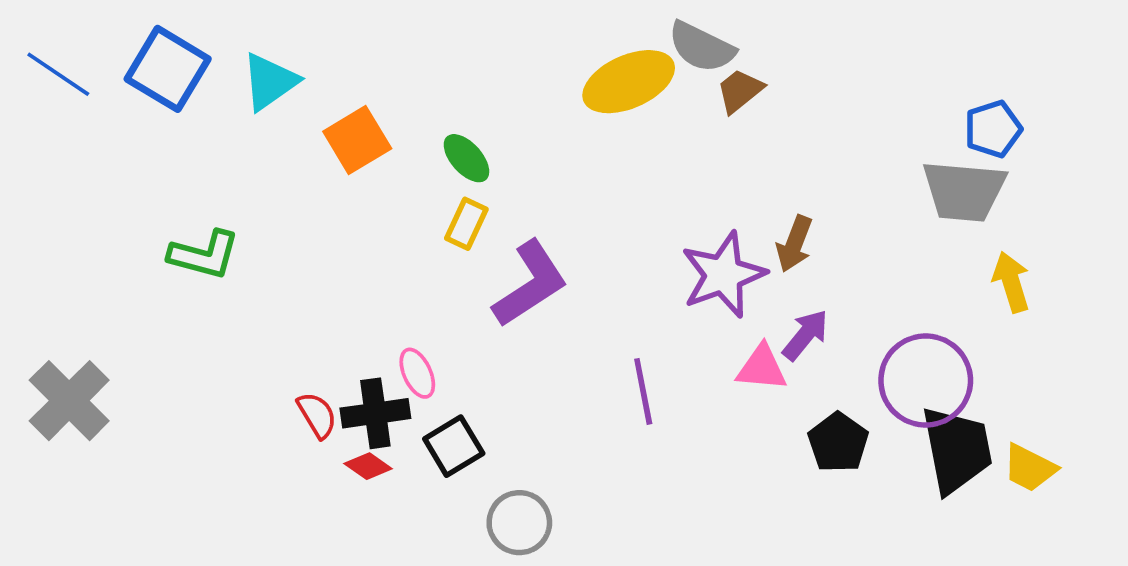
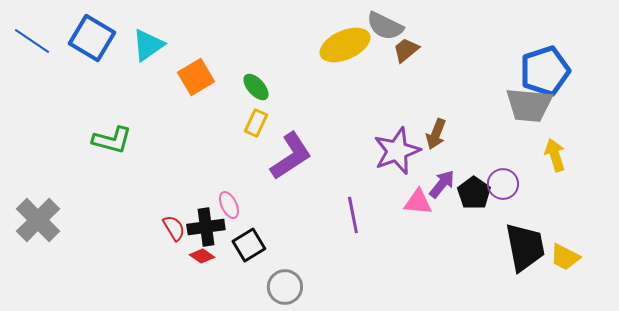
blue pentagon: (993, 129) -> (545, 71), size x1.6
purple circle: (926, 380) -> (503, 184), moved, size x0.6
black pentagon: (838, 442) -> (474, 193), moved

